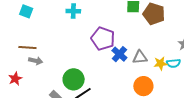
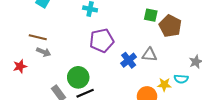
purple pentagon: (103, 39) -> (102, 41), moved, turned 30
gray triangle: (140, 57) -> (149, 55), moved
yellow star: (160, 63) -> (164, 85), moved

